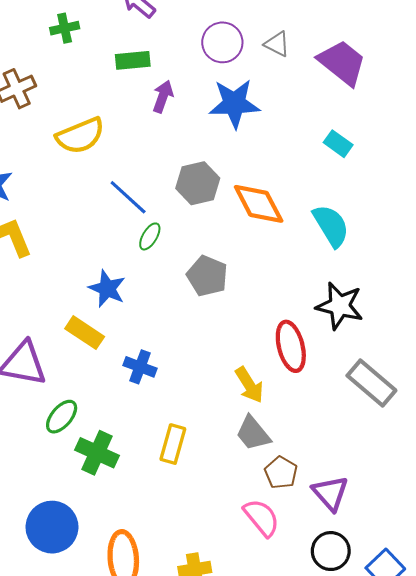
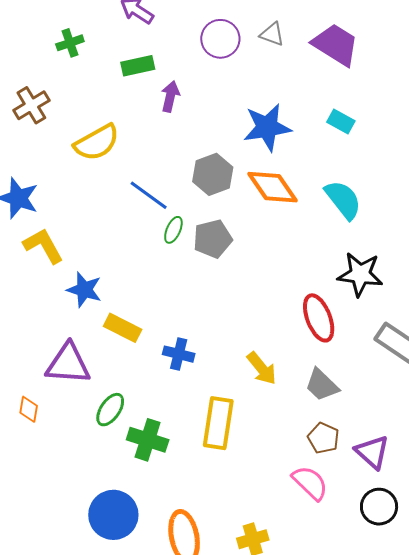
blue star: (234, 104) -> (267, 127), moved
gray pentagon: (207, 276) -> (213, 239), moved, turned -30
blue star: (107, 289) -> (84, 290), moved
yellow arrow: (249, 385) -> (262, 368), moved
gray trapezoid: (253, 433) -> (322, 385), moved
yellow rectangle: (173, 444) -> (218, 423), size x1.4

